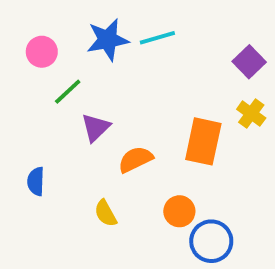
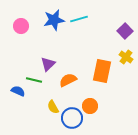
green line: (68, 92) -> (34, 80), moved, turned 56
blue semicircle: (36, 181) -> (18, 91), turned 112
blue circle: (211, 241) -> (72, 118), moved

